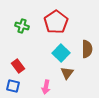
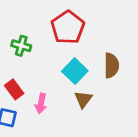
green cross: (22, 26) -> (21, 46), moved
pink arrow: (46, 87) -> (41, 104), moved

